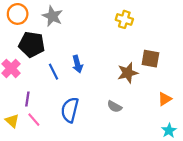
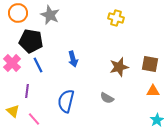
brown square: (150, 59) -> (150, 64), moved
blue line: (54, 72) -> (38, 65), moved
orange triangle: (165, 99) -> (153, 91), turned 32
pink line: (34, 120) -> (34, 119), moved

